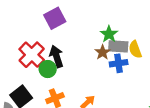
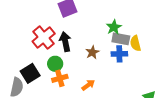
brown star: (103, 52) -> (92, 52), moved
green circle: (48, 69) -> (55, 64), moved

